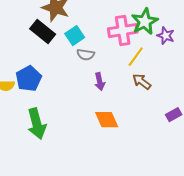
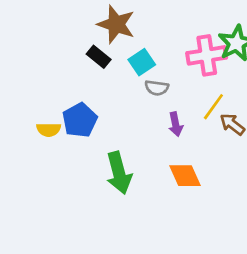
black rectangle: (43, 32) -> (99, 57), size x0.7
yellow line: (136, 57) -> (213, 107), moved
green arrow: (37, 124) -> (119, 173), moved

